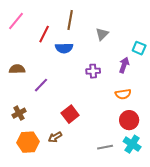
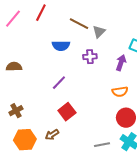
brown line: (70, 20) -> (79, 24), moved, turned -72
red line: (44, 34) -> (41, 13), moved
purple cross: (93, 71) -> (90, 57), moved
purple line: (41, 85) -> (59, 83), moved

